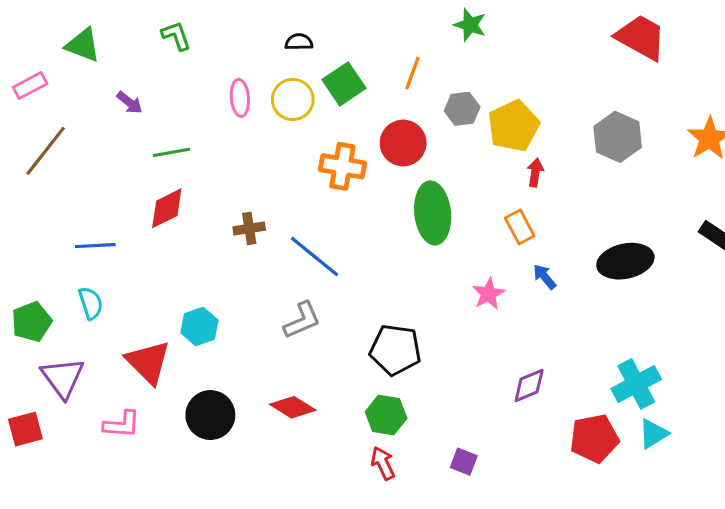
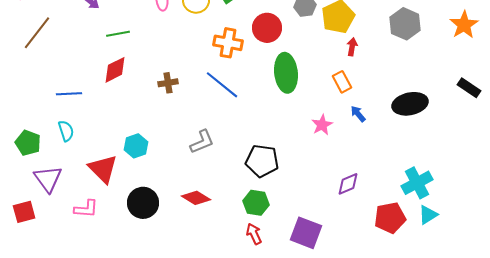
blue line: (315, 256) -> (222, 85), moved
green pentagon: (32, 322) -> (28, 143), turned -30
purple square: (464, 462) -> (306, 233), size x1.8

